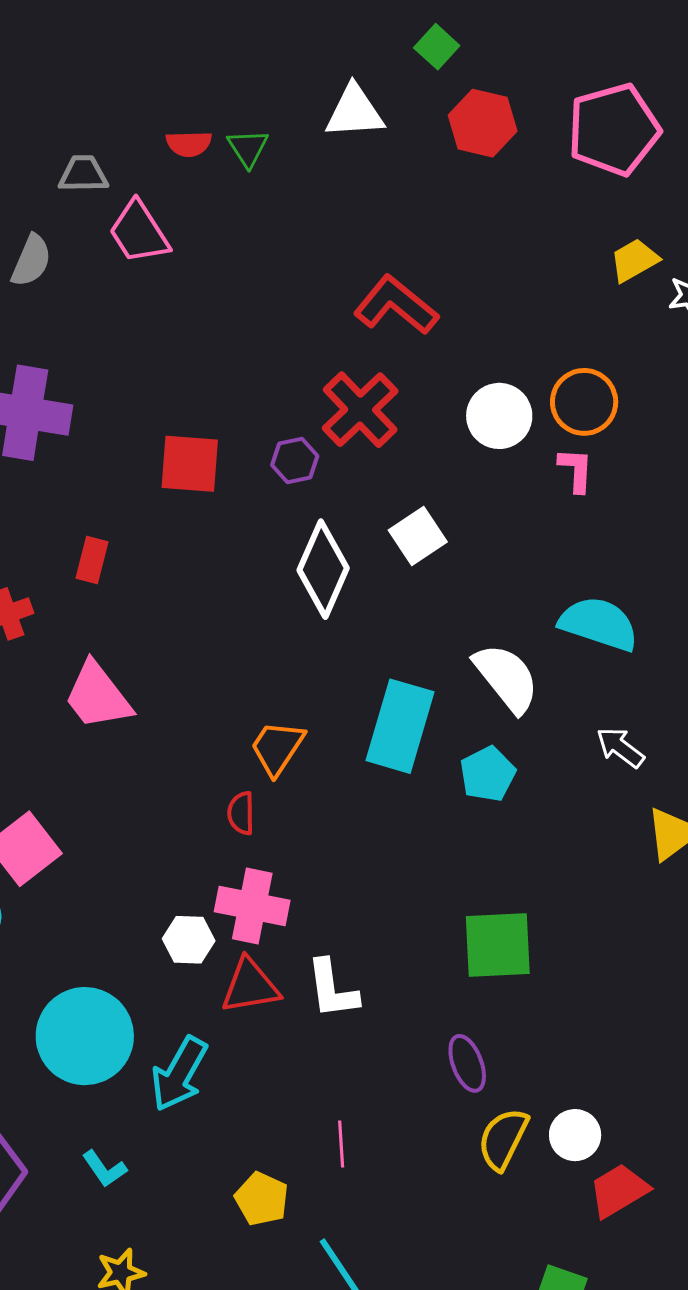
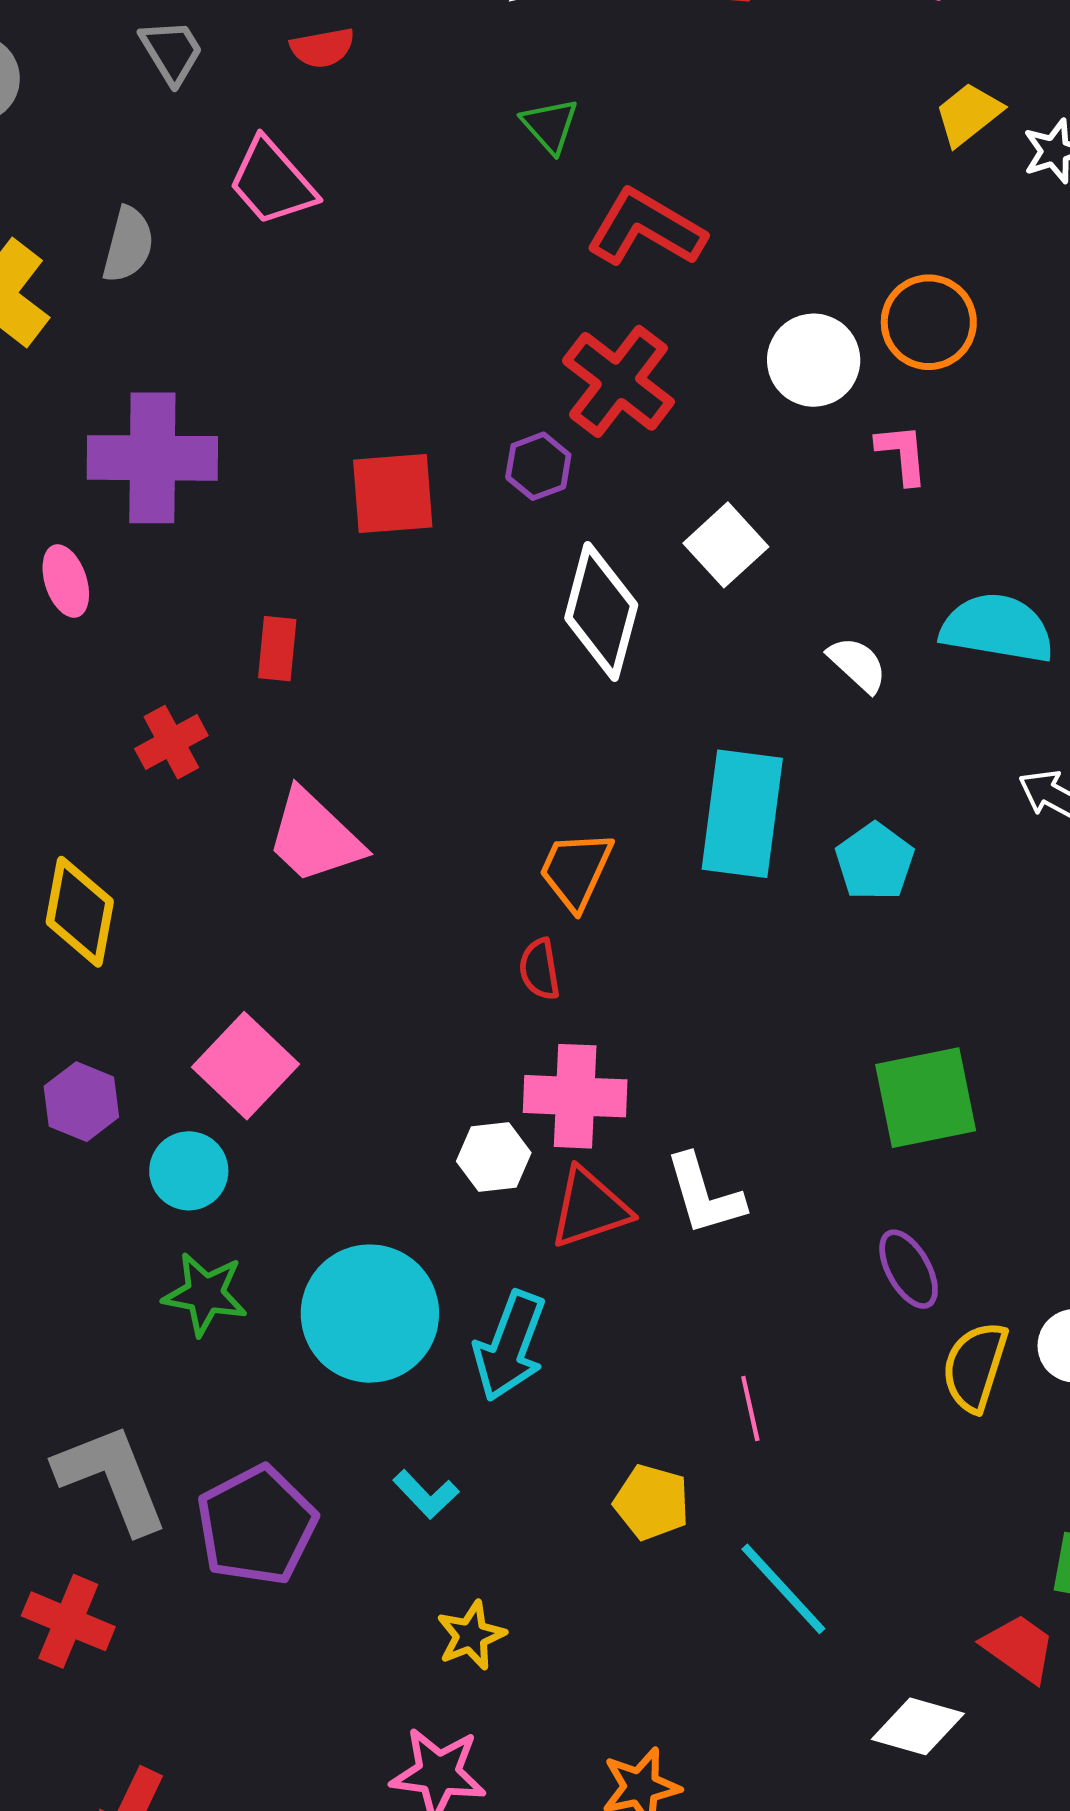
green triangle: (248, 148) -> (550, 125), moved
gray trapezoid: (83, 174) -> (172, 52), moved, turned 68
pink L-shape: (576, 470) -> (902, 454), moved
white semicircle: (506, 678) -> (857, 664), moved, size x0.6

